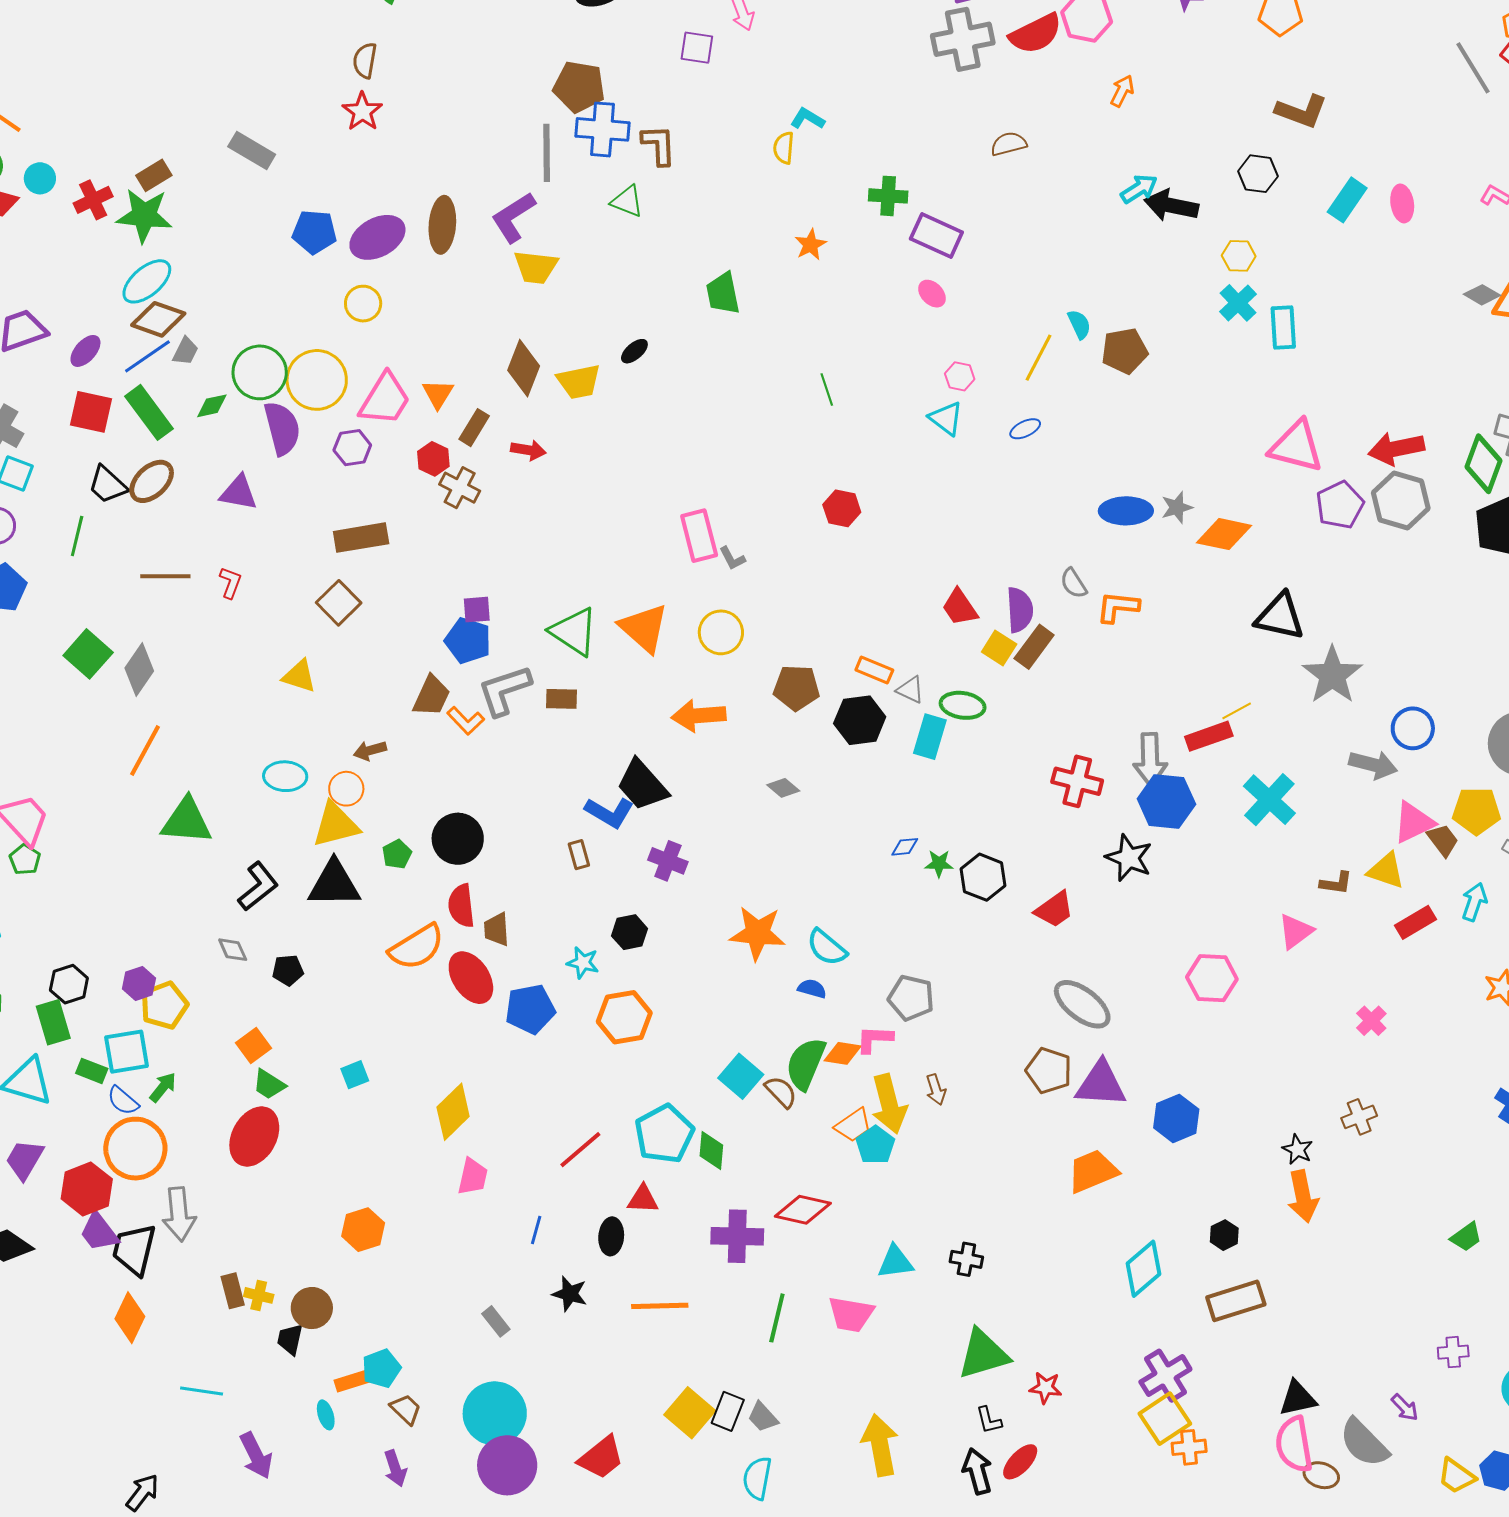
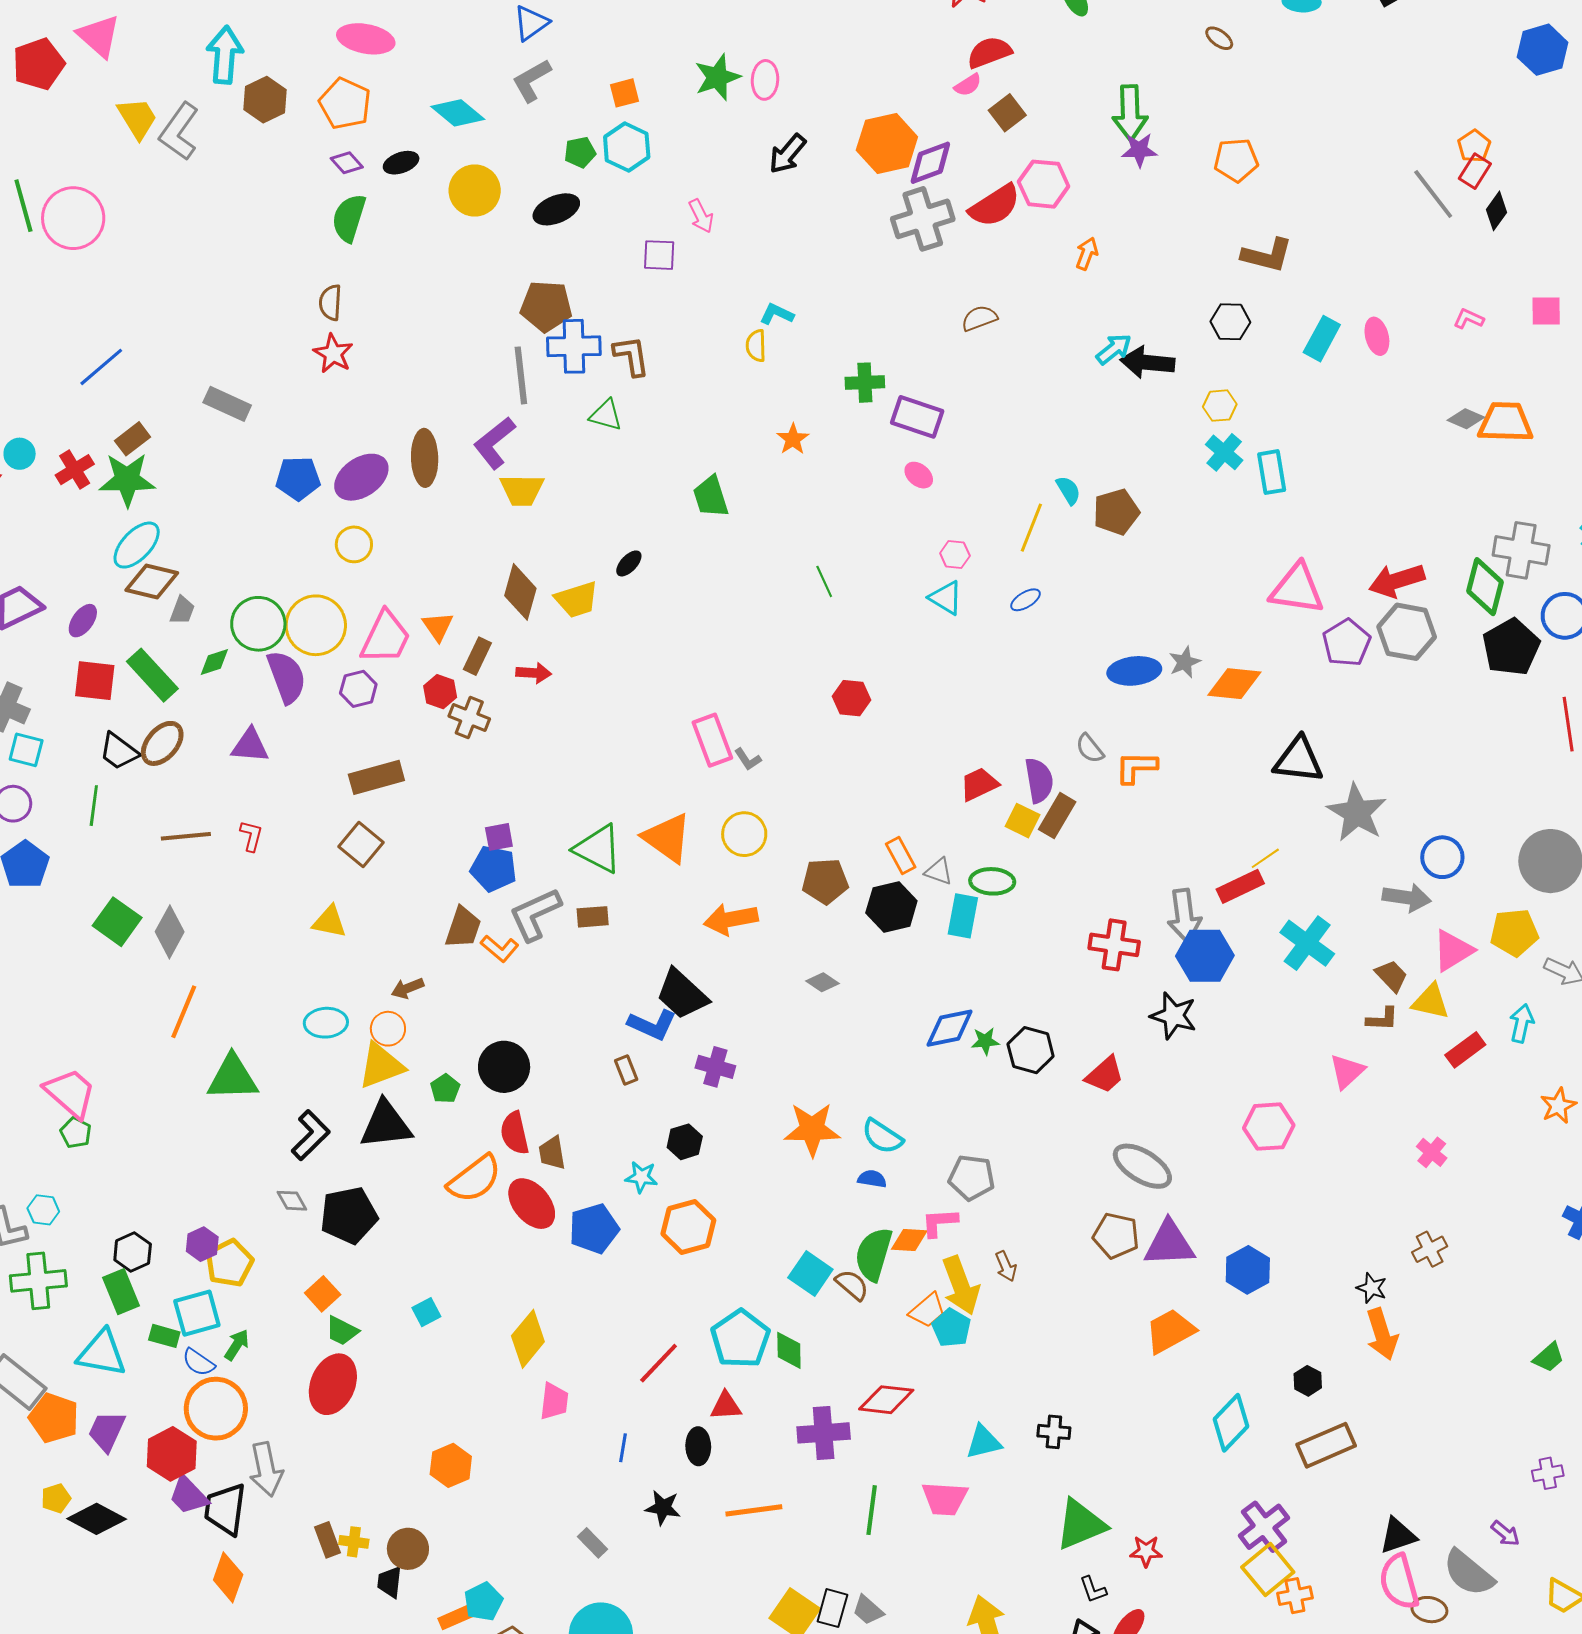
blue line: (147, 356) -> (101, 367), moved
red trapezoid: (960, 607) -> (979, 784), turned 105
orange rectangle: (874, 670) -> (901, 856), turned 45
brown trapezoid: (1443, 840) -> (1391, 976), moved
blue diamond: (905, 847) -> (950, 1028), size x1.8
black pentagon: (288, 970) -> (349, 1215), size x1.8

